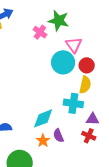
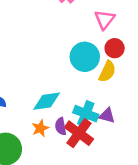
cyan circle: (63, 62) -> (85, 57), moved
cyan cross: (73, 103) -> (86, 114), moved
red cross: (89, 136) -> (79, 133), moved, size x1.6

